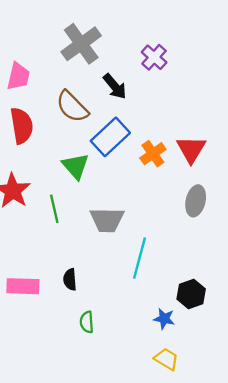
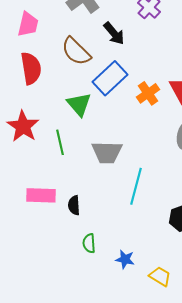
pink rectangle: (23, 286) -> (41, 195), moved
blue star: (164, 319) -> (125, 259), moved

